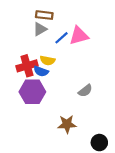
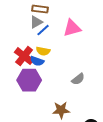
blue line: (62, 38) -> (43, 30), moved
red cross: (27, 66) -> (24, 56), turned -36

